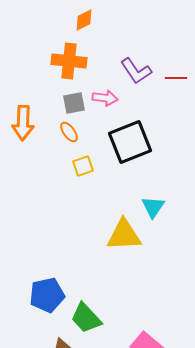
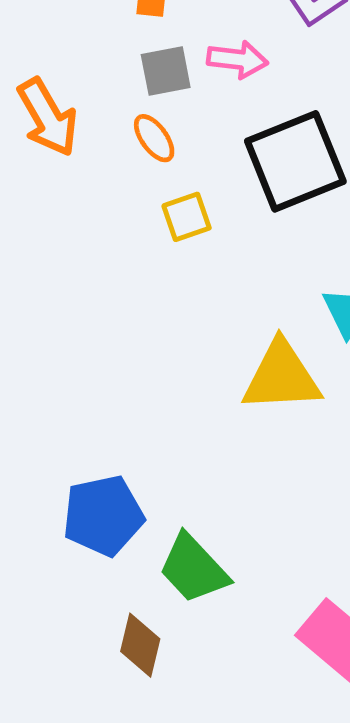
orange arrow: (23, 123) -> (48, 117), turned -32

